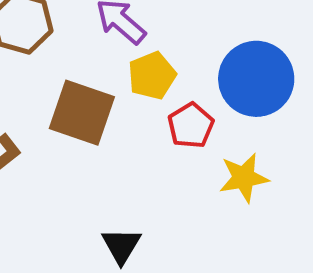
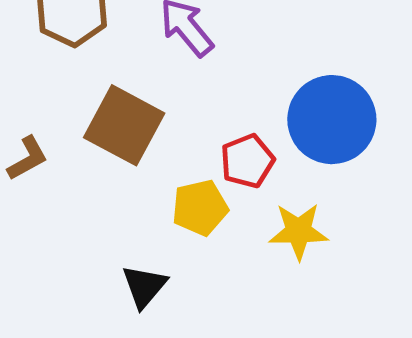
yellow pentagon: (152, 76) -> (200, 208), moved

